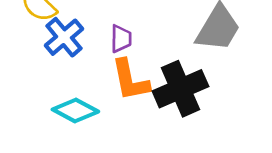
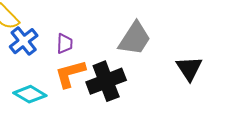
orange L-shape: (130, 80) -> (70, 74), turned 84

